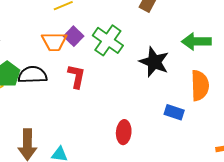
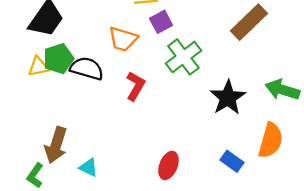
purple square: (74, 36) -> (161, 22), moved

